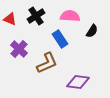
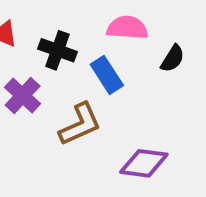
black cross: (36, 16) -> (57, 50), moved, turned -36

